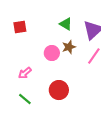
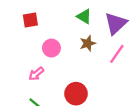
pink circle: (52, 53) -> (51, 48), moved

